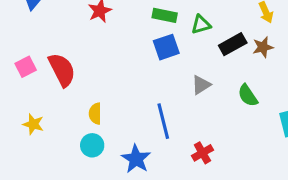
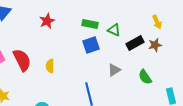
green triangle: (201, 24) -> (114, 30), turned 40
yellow semicircle: (95, 114) -> (50, 66), moved

